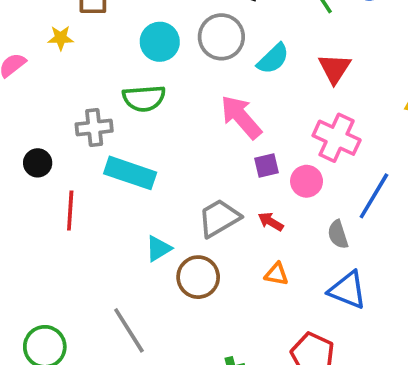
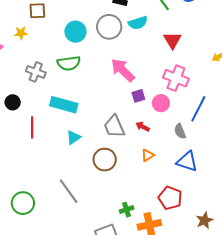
cyan semicircle: (273, 59) -> (138, 23), moved, turned 30
gray cross: (94, 128) -> (36, 72), moved, turned 30
gray trapezoid: (219, 218) -> (114, 126), turned -80
cyan triangle: (158, 248) -> (73, 137), moved
orange triangle: (276, 274) -> (148, 155), turned -40

